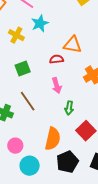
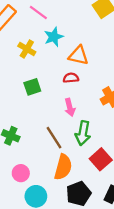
orange triangle: (73, 45) -> (78, 55), moved
brown line: (28, 101) -> (54, 138), moved
green arrow: (69, 108) -> (83, 133), size x1.5

